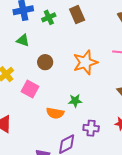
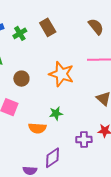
orange star: (85, 62) -> (61, 74), turned -30
purple cross: (91, 128) -> (84, 139), moved

